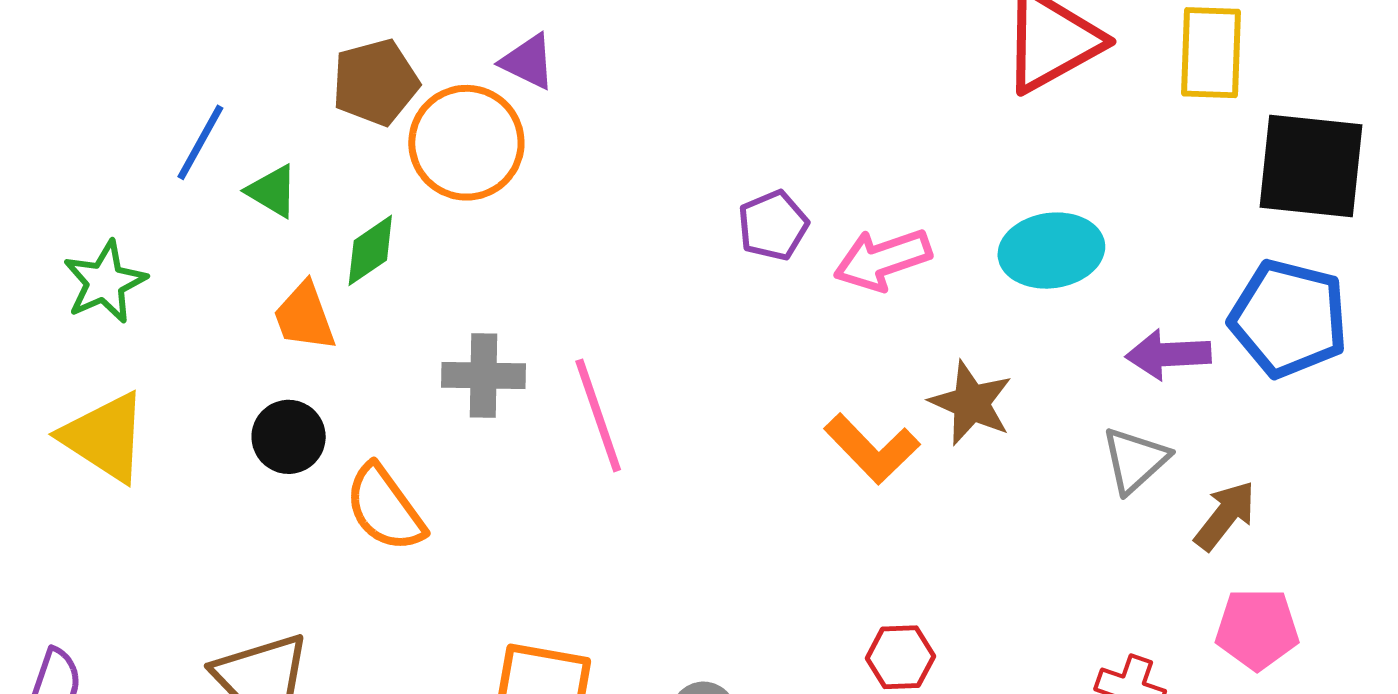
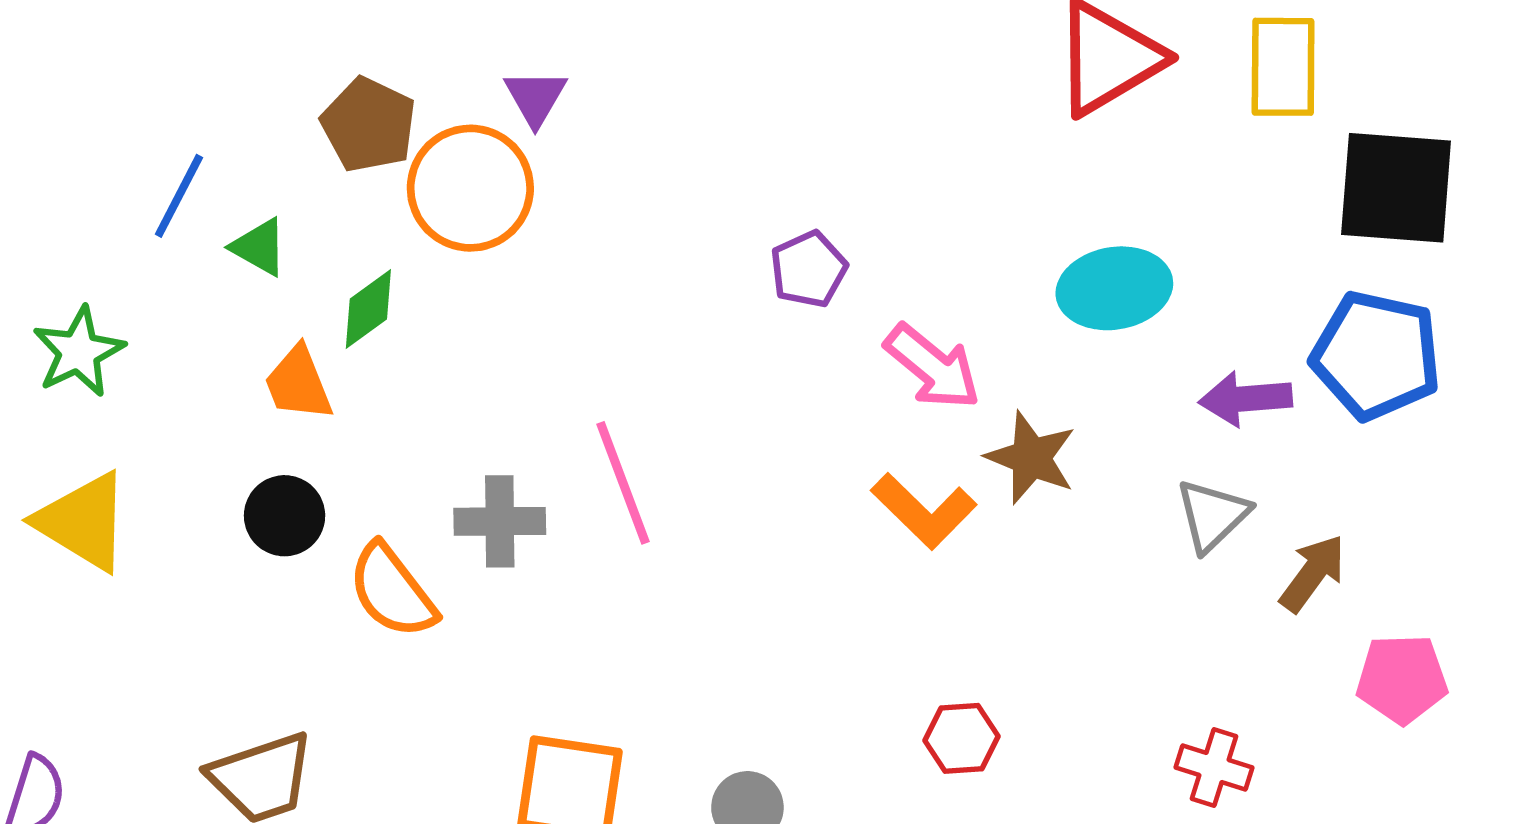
purple triangle: (528, 62) -> (535, 97), turned 36
brown pentagon: (375, 82) -> (369, 125), turned -30
pink arrow: (883, 259) -> (933, 367), moved, turned -120
gray cross: (484, 375) -> (500, 521), moved
pink pentagon: (1257, 629) -> (1402, 679), moved

